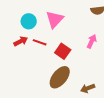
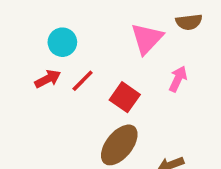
pink triangle: (55, 19) -> (147, 39), moved
red line: (40, 42) -> (83, 81), turned -64

